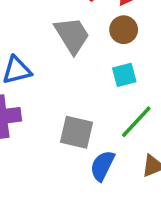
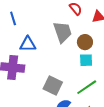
brown circle: (124, 30) -> (85, 42), moved

